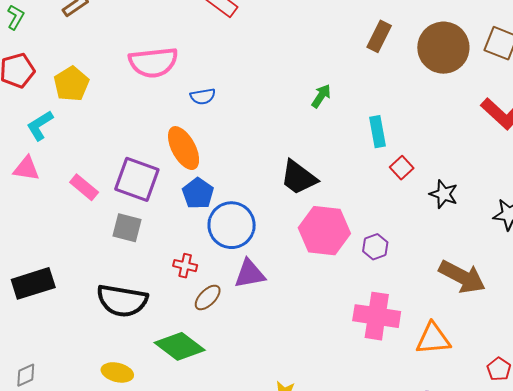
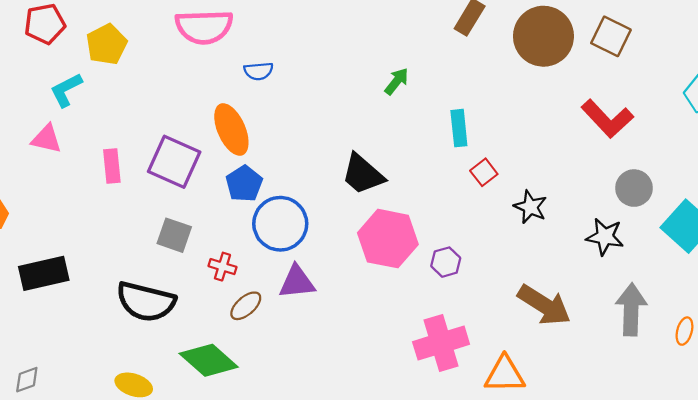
pink rectangle: (84, 187) -> (112, 166), turned 40
gray square: (127, 228) -> (174, 235), moved
pink cross: (377, 316) -> (441, 343), turned -30

